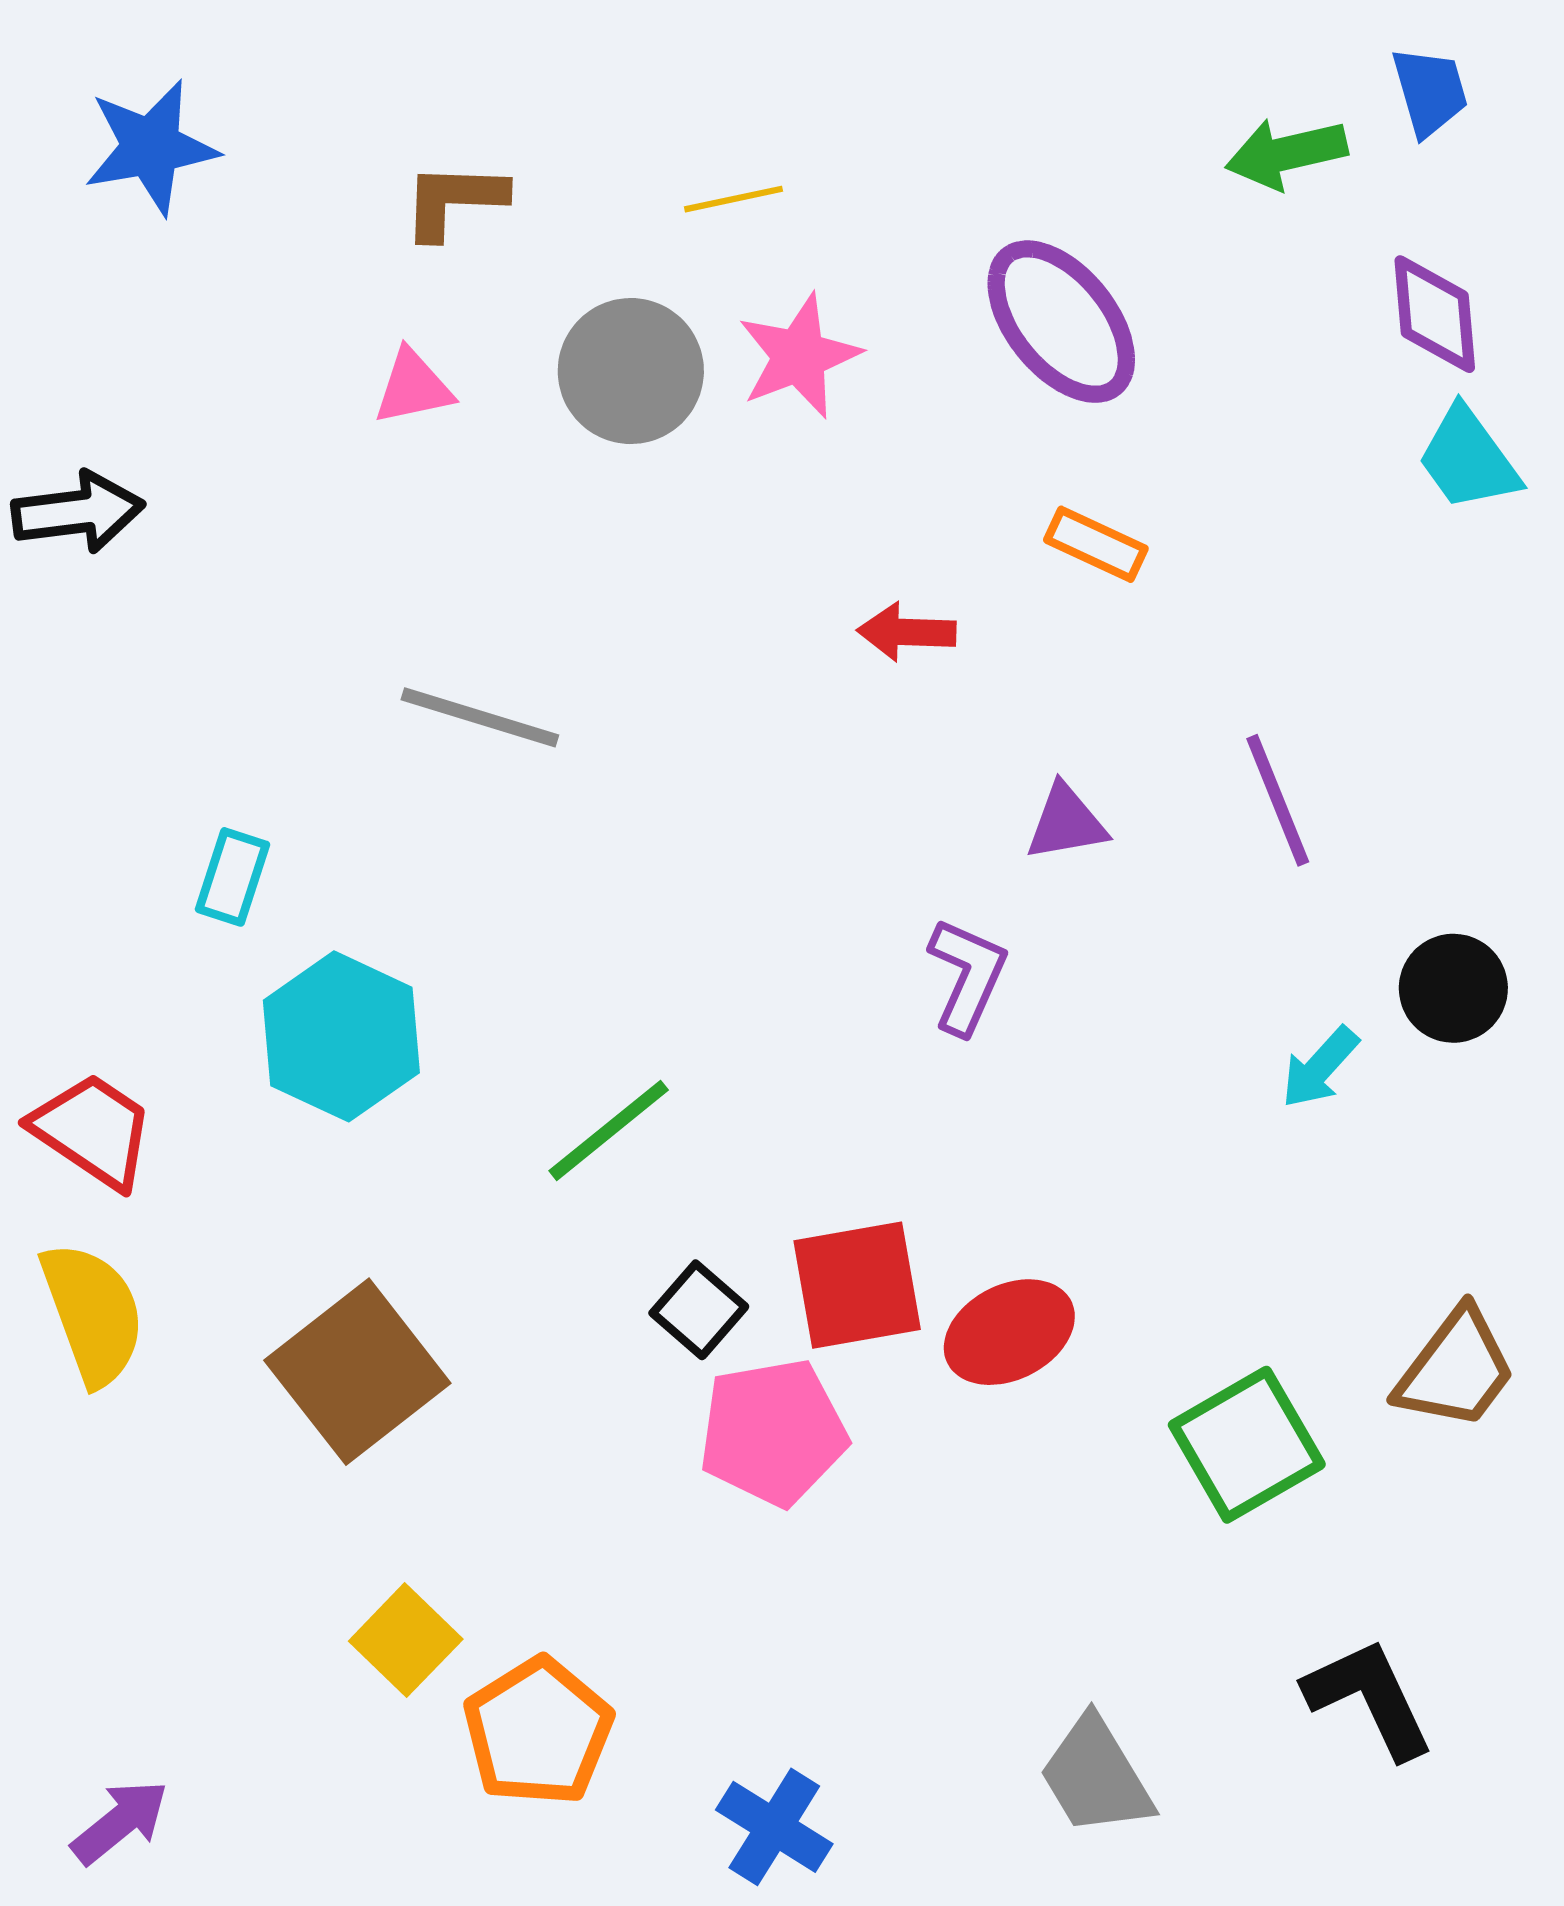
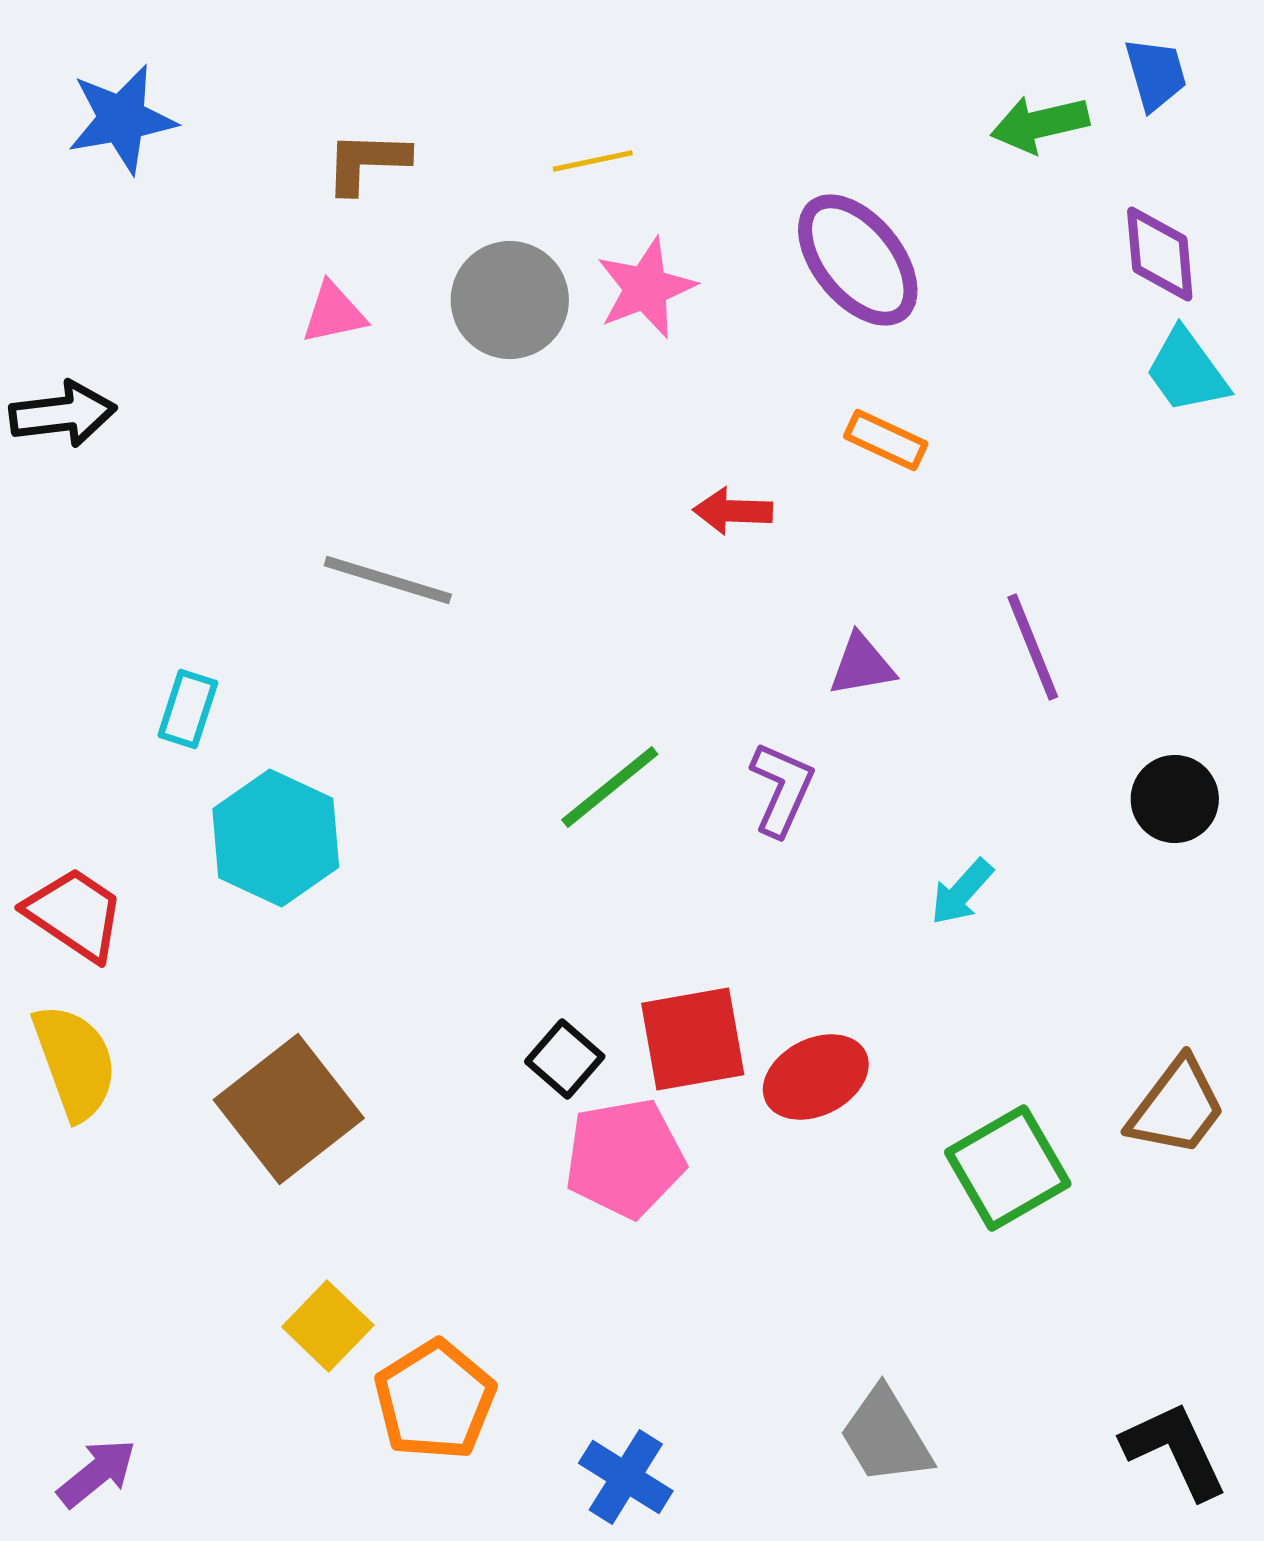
cyan arrow: (1320, 1067) -> (962, 892), moved
green line: (609, 1130) -> (610, 787), moved
black L-shape: (1369, 1698) -> (1175, 1450), moved

